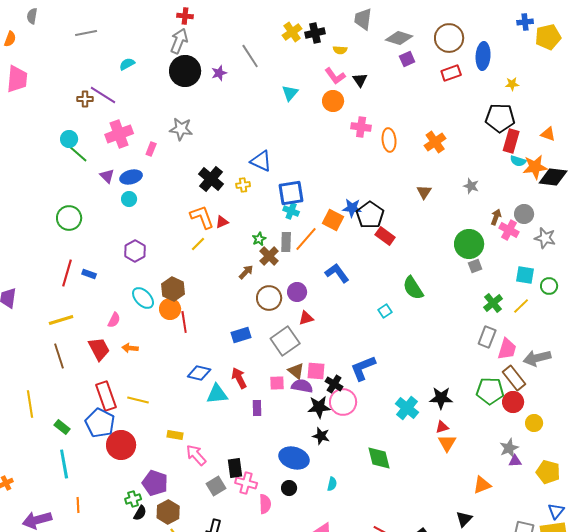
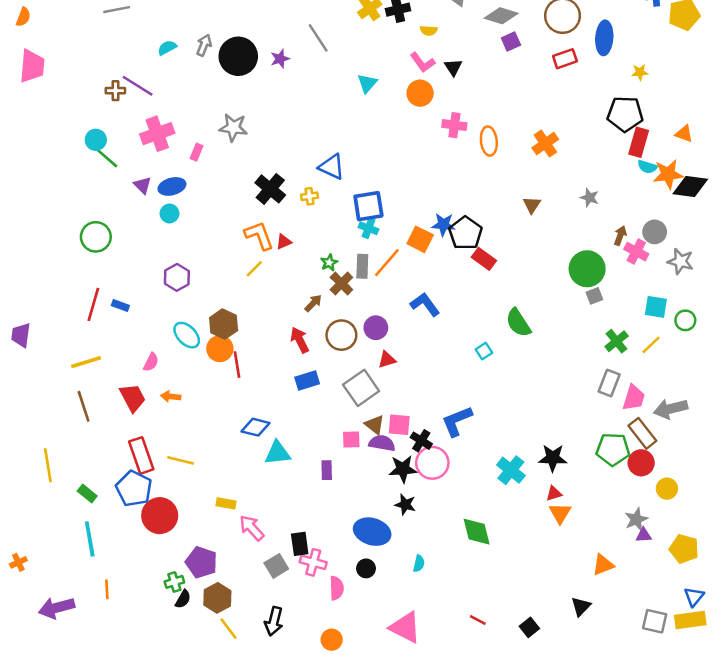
gray arrow: (179, 41) -> (204, 45), moved, size x0.7
red arrow: (239, 378) -> (300, 340), moved

